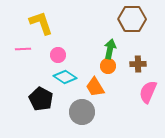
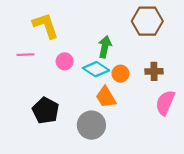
green arrow: (110, 49) -> (105, 47), moved
cyan diamond: (65, 77) -> (96, 69), moved

